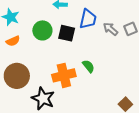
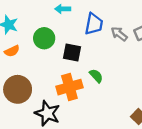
black square: (67, 33) -> (72, 52), moved

